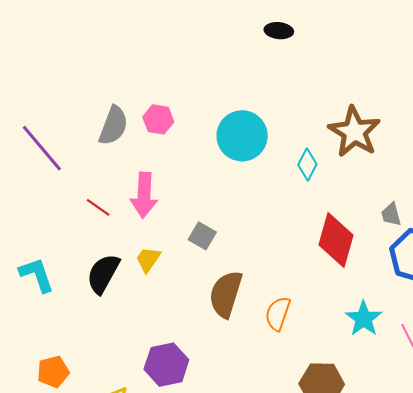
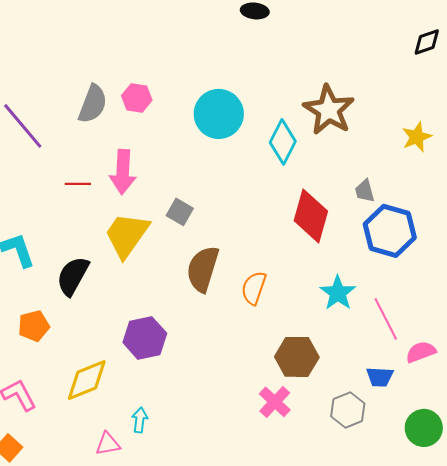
cyan diamond: (307, 164) -> (283, 142), size x1.4
red line: (98, 207) -> (78, 184), turned -35
yellow trapezoid: (148, 259) -> (127, 235), size x1.8
black semicircle: (103, 274) -> (73, 276), moved
orange pentagon: (53, 372) -> (34, 326), moved

